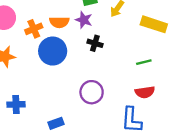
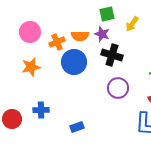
black cross: (95, 43) -> (112, 55), size x1.5
purple circle: (92, 92) -> (118, 88), moved

